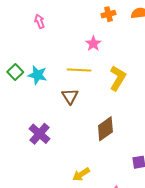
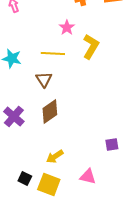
yellow L-shape: (118, 78) -> (91, 47), moved
brown diamond: (105, 129) -> (50, 112), moved

